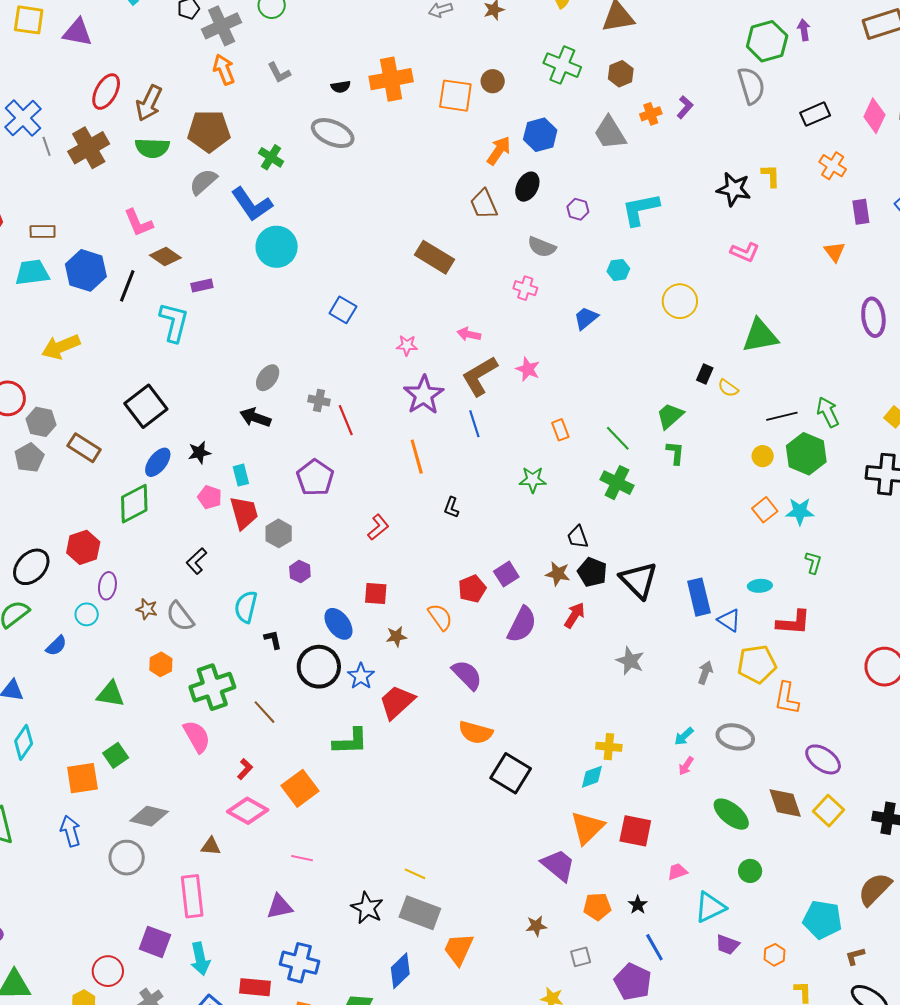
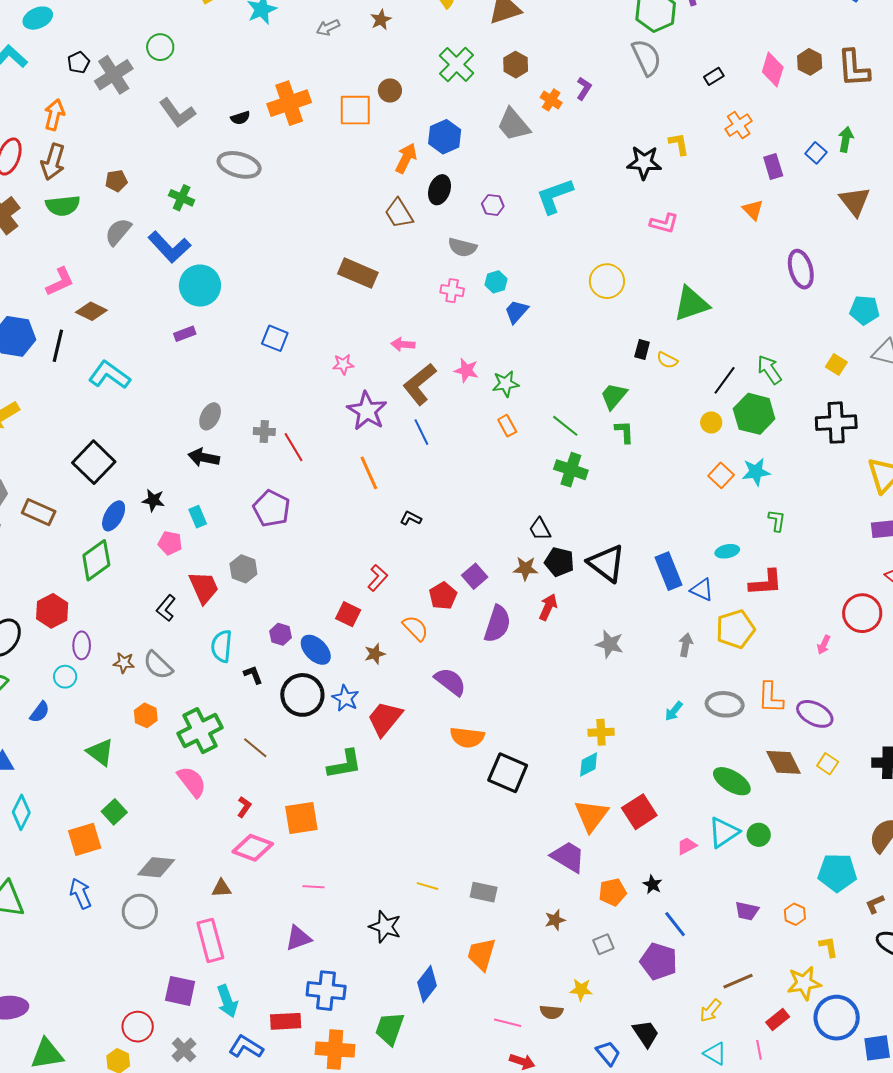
green cross: (562, 65) -> (457, 64), turned 30
orange arrow: (224, 70) -> (54, 115), moved, turned 44
gray L-shape: (279, 73) -> (177, 113), size x1.5
orange cross: (651, 114) -> (551, 100), turned -30
black rectangle: (815, 114) -> (714, 76), size x0.7
brown pentagon: (209, 131) -> (116, 181), size x0.5
orange cross: (833, 166) -> (739, 125), turned 32
pink L-shape: (138, 223) -> (60, 282), turned -84
cyan hexagon: (618, 270) -> (496, 282), moved
purple rectangle: (202, 285) -> (185, 334), moved
cyan L-shape: (174, 322) -> (109, 375), turned -60
black line: (782, 416) -> (725, 380), turned -32
black star: (199, 453) -> (153, 500), turned 30
green star: (533, 480) -> (506, 384), moved
black L-shape: (451, 507) -> (411, 518), turned 105
red trapezoid: (244, 513) -> (204, 587), moved
red L-shape: (378, 527) -> (378, 578), moved
purple hexagon: (300, 571) -> (280, 634), moved
red square: (376, 593) -> (348, 614), turned 30
green triangle: (111, 694) -> (100, 752), turned 36
orange L-shape: (787, 698) -> (771, 698), moved
pink arrow: (686, 766) -> (824, 645), moved
orange square: (300, 788) -> (301, 818), turned 36
yellow square: (829, 811) -> (828, 764), size x0.7
red square: (635, 831) -> (639, 812), turned -36
cyan triangle: (710, 907) -> (724, 832), moved
gray rectangle: (420, 913) -> (484, 892), moved, size x0.7

